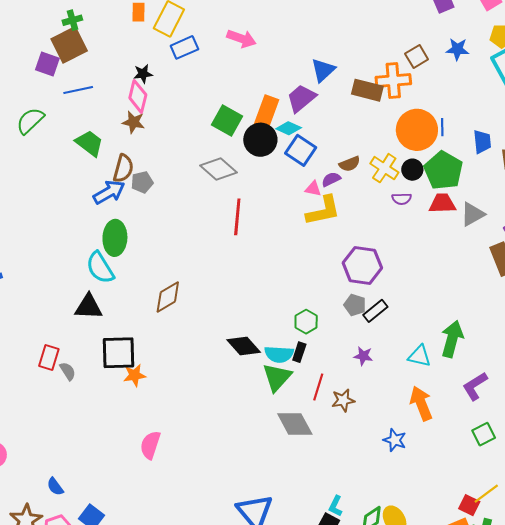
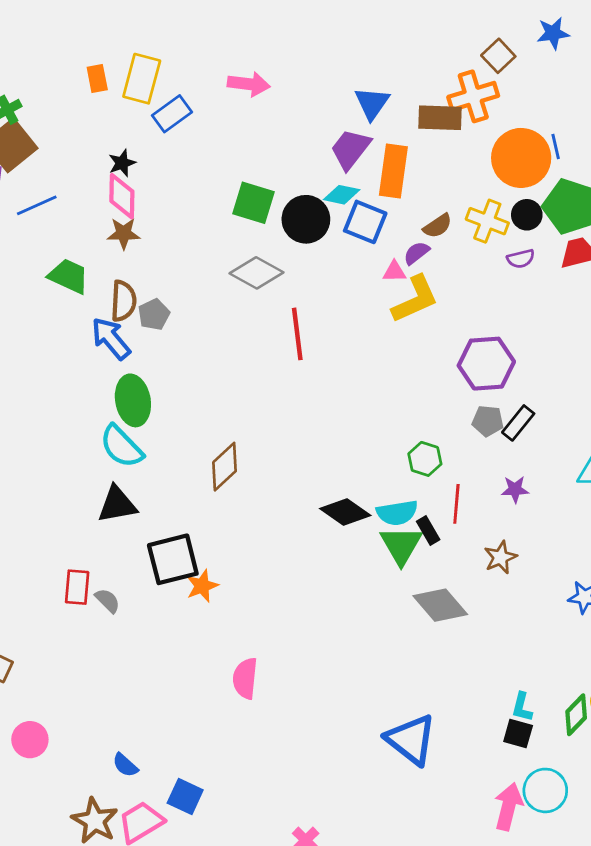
orange rectangle: (266, 114) -> (393, 171), moved
blue arrow: (109, 192) -> (111, 338), turned -88
black rectangle: (299, 352) -> (428, 530), moved, turned -36
red line: (318, 387) -> (456, 504), moved

